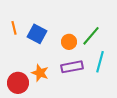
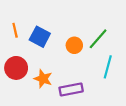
purple rectangle: (72, 67) -> (71, 90), moved
red circle: (18, 83) -> (16, 68), moved

